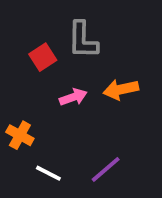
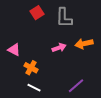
red square: (43, 57) -> (37, 13), moved
white line: (48, 173) -> (34, 88), moved

